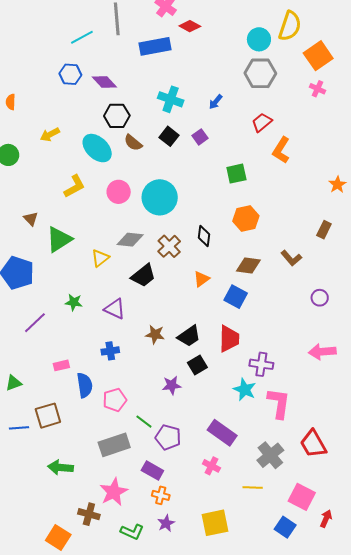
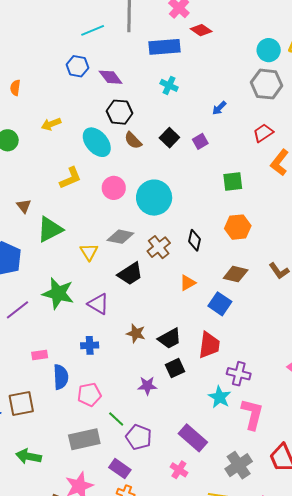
cyan cross: (171, 99) -> (169, 85), moved, size x0.7
yellow triangle: (100, 258) -> (89, 252), turned -30
green star: (74, 302) -> (58, 293), size x1.8

